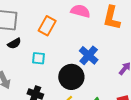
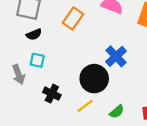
cyan square: (39, 58) -> (37, 60), moved

